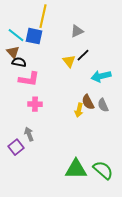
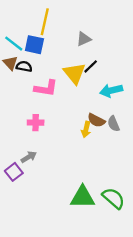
yellow triangle: (69, 61) -> (75, 73), size x1.5
black semicircle: (19, 62) -> (24, 66), moved
pink L-shape: (29, 79) -> (46, 88), moved
brown semicircle: (88, 102) -> (96, 120), turned -35
gray arrow: (29, 134) -> (29, 157), turned 80

